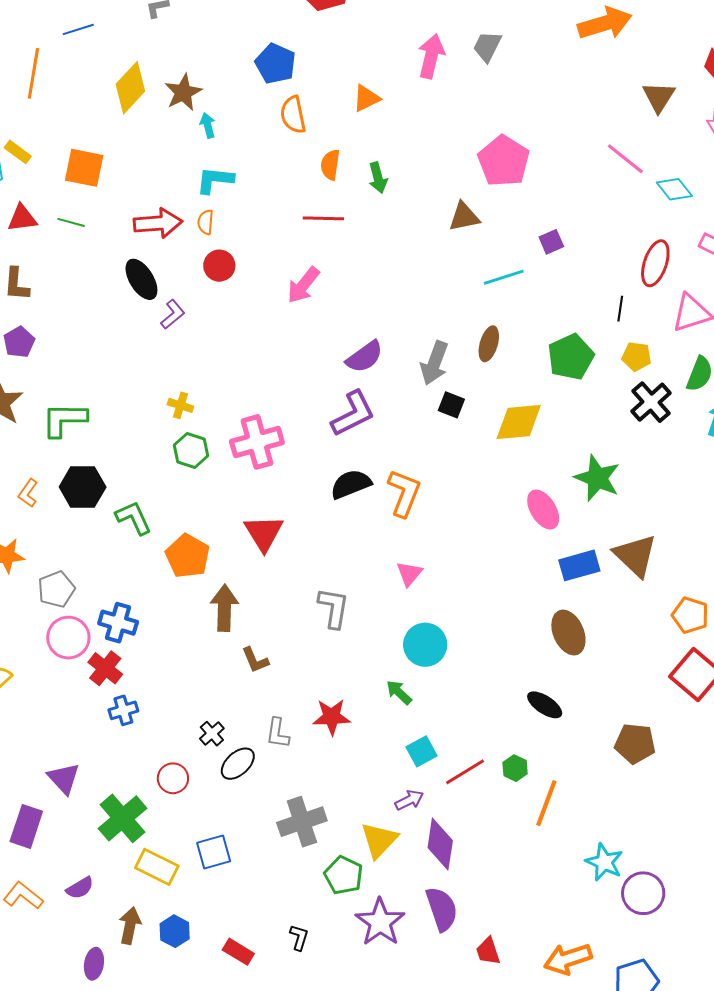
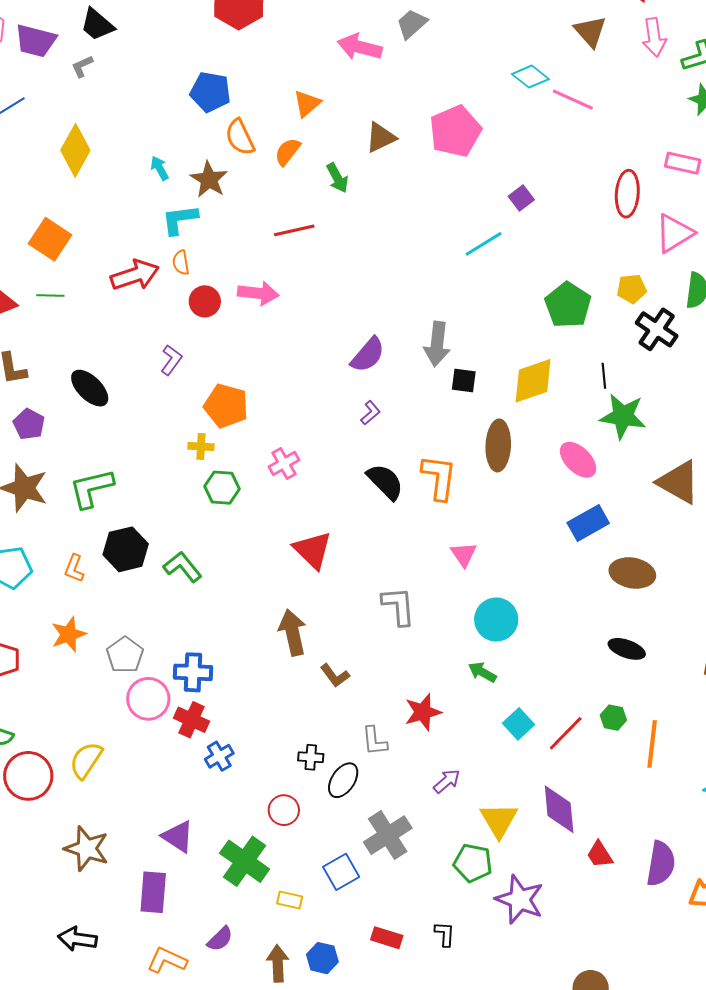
gray trapezoid: (487, 46) -> (412, 24), turned 36
pink arrow: (431, 56) -> (360, 47), turned -75
brown star: (183, 92) -> (209, 179), moved
pink pentagon: (504, 161) -> (455, 131), turned 30
orange semicircle: (330, 165) -> (288, 152), moved, turned 44
orange square: (84, 168) -> (50, 239), turned 36
cyan diamond: (674, 189) -> (530, 77), moved
brown triangle: (464, 217) -> (381, 137), moved
black ellipse: (141, 279) -> (90, 388), moved
pink arrow: (303, 285) -> (258, 293), moved, turned -108
black line: (620, 309) -> (604, 376), moved
brown ellipse: (489, 344) -> (498, 445), moved, size x1.4
purple L-shape: (353, 414) -> (370, 413), size x0.5
pink cross: (257, 442) -> (284, 463), size x0.6
black semicircle: (351, 484) -> (385, 482), turned 81
orange pentagon: (188, 556) -> (226, 406), moved
blue rectangle: (579, 565) -> (588, 523), moved
brown ellipse: (568, 633) -> (632, 573), turned -42
black cross: (212, 734) -> (311, 757), turned -30
purple arrow: (409, 800) -> (447, 781), moved
gray cross: (302, 822) -> (388, 835), moved
yellow rectangle: (157, 867) -> (290, 900), size x0.6
purple semicircle: (442, 909) -> (661, 864), moved, turned 42
red trapezoid: (488, 951) -> (600, 855), moved
red rectangle: (238, 952) -> (387, 938), moved

